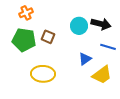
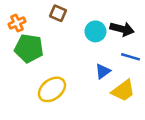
orange cross: (26, 13) -> (17, 23), moved
brown square: (48, 37) -> (58, 13), moved
yellow ellipse: (43, 74) -> (52, 89), turned -40

